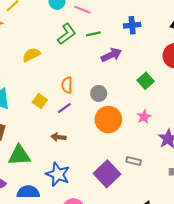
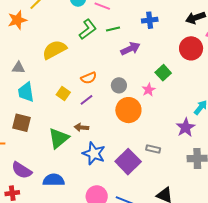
yellow semicircle: (31, 55) -> (54, 50), size x1.4
orange semicircle: (67, 85) -> (89, 78), turned -112
pink star: (144, 117) -> (149, 90), moved
green triangle: (19, 155) -> (59, 138), moved, turned -35
blue star: (58, 174) -> (94, 153), moved

